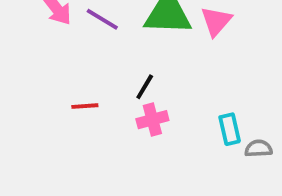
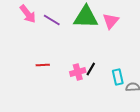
black line: (145, 87) -> (91, 69), moved

